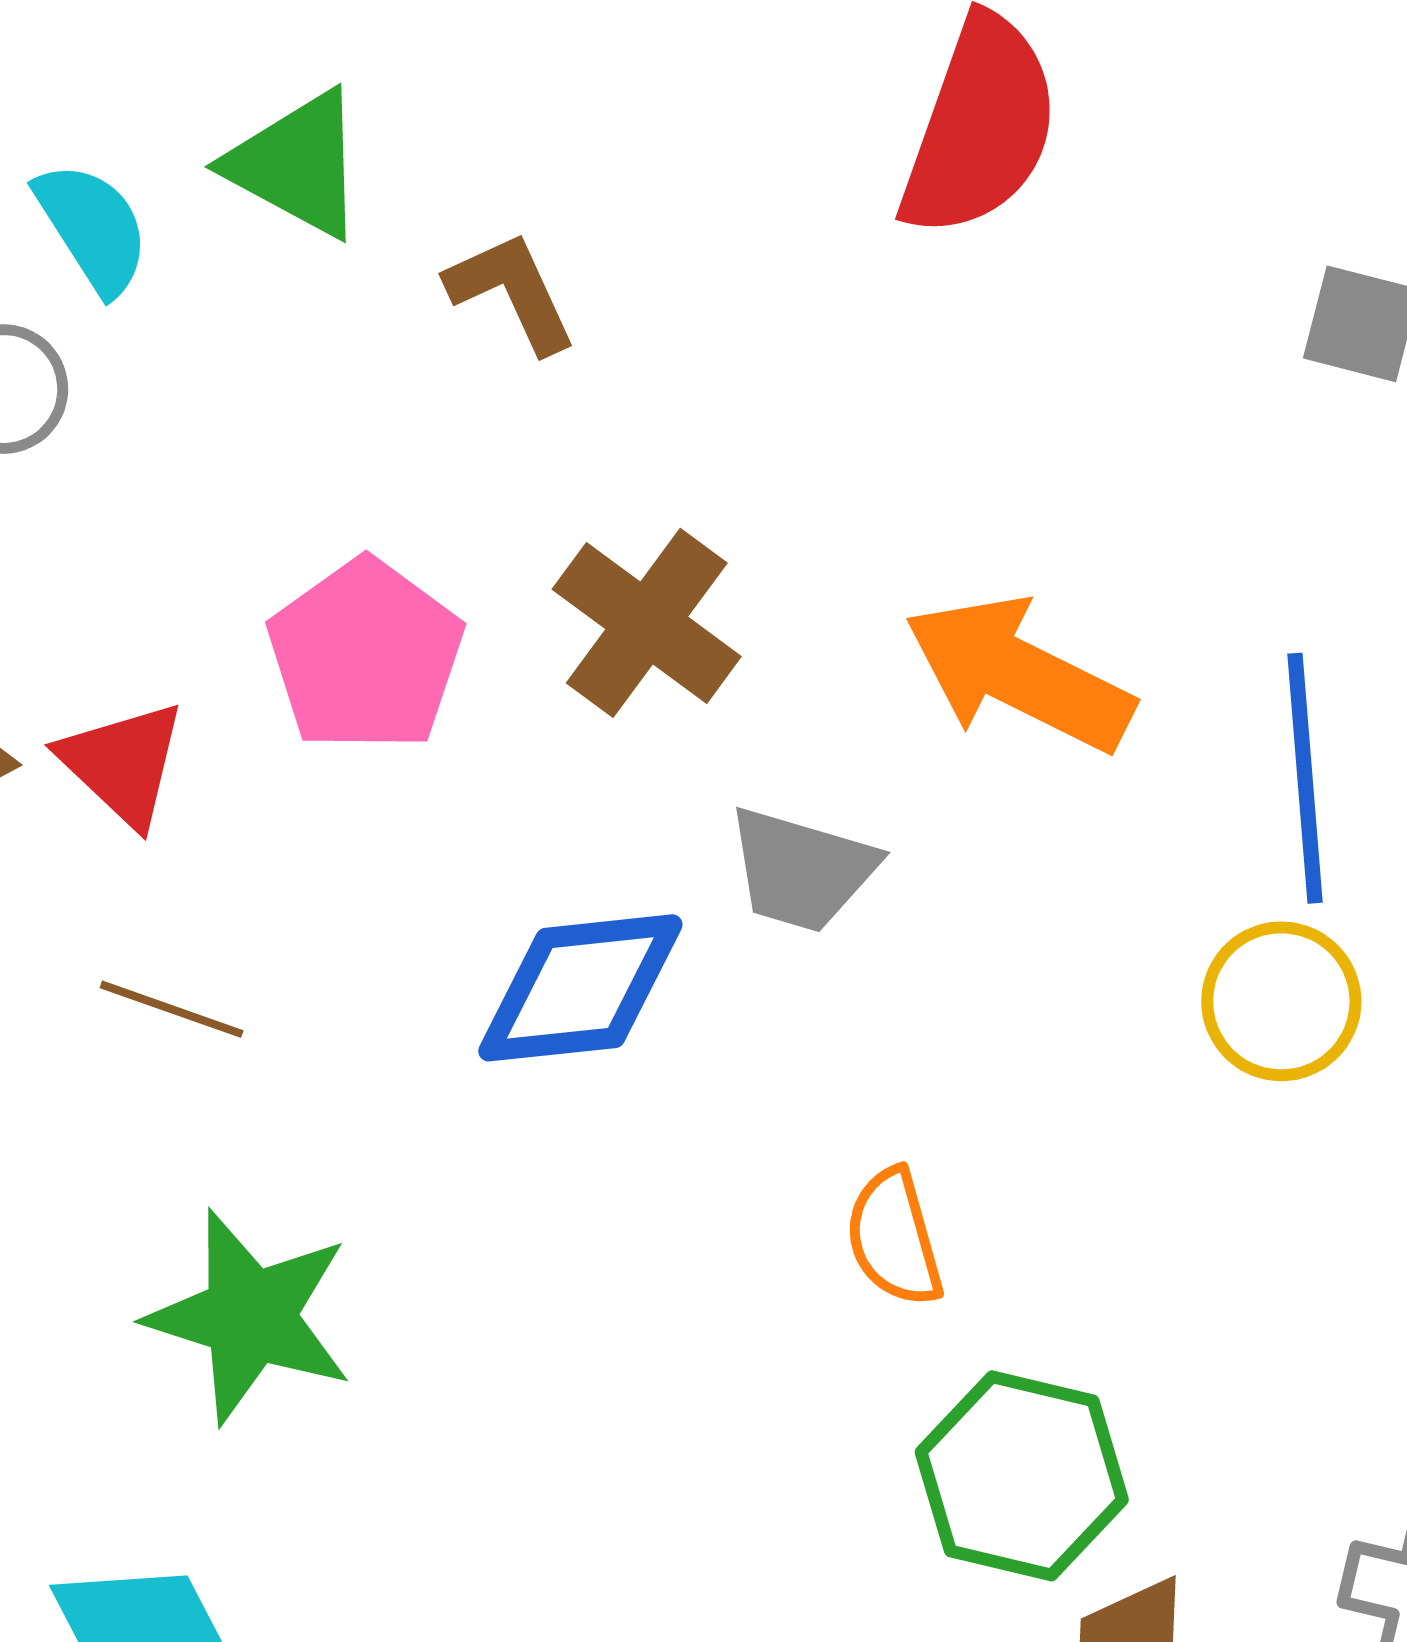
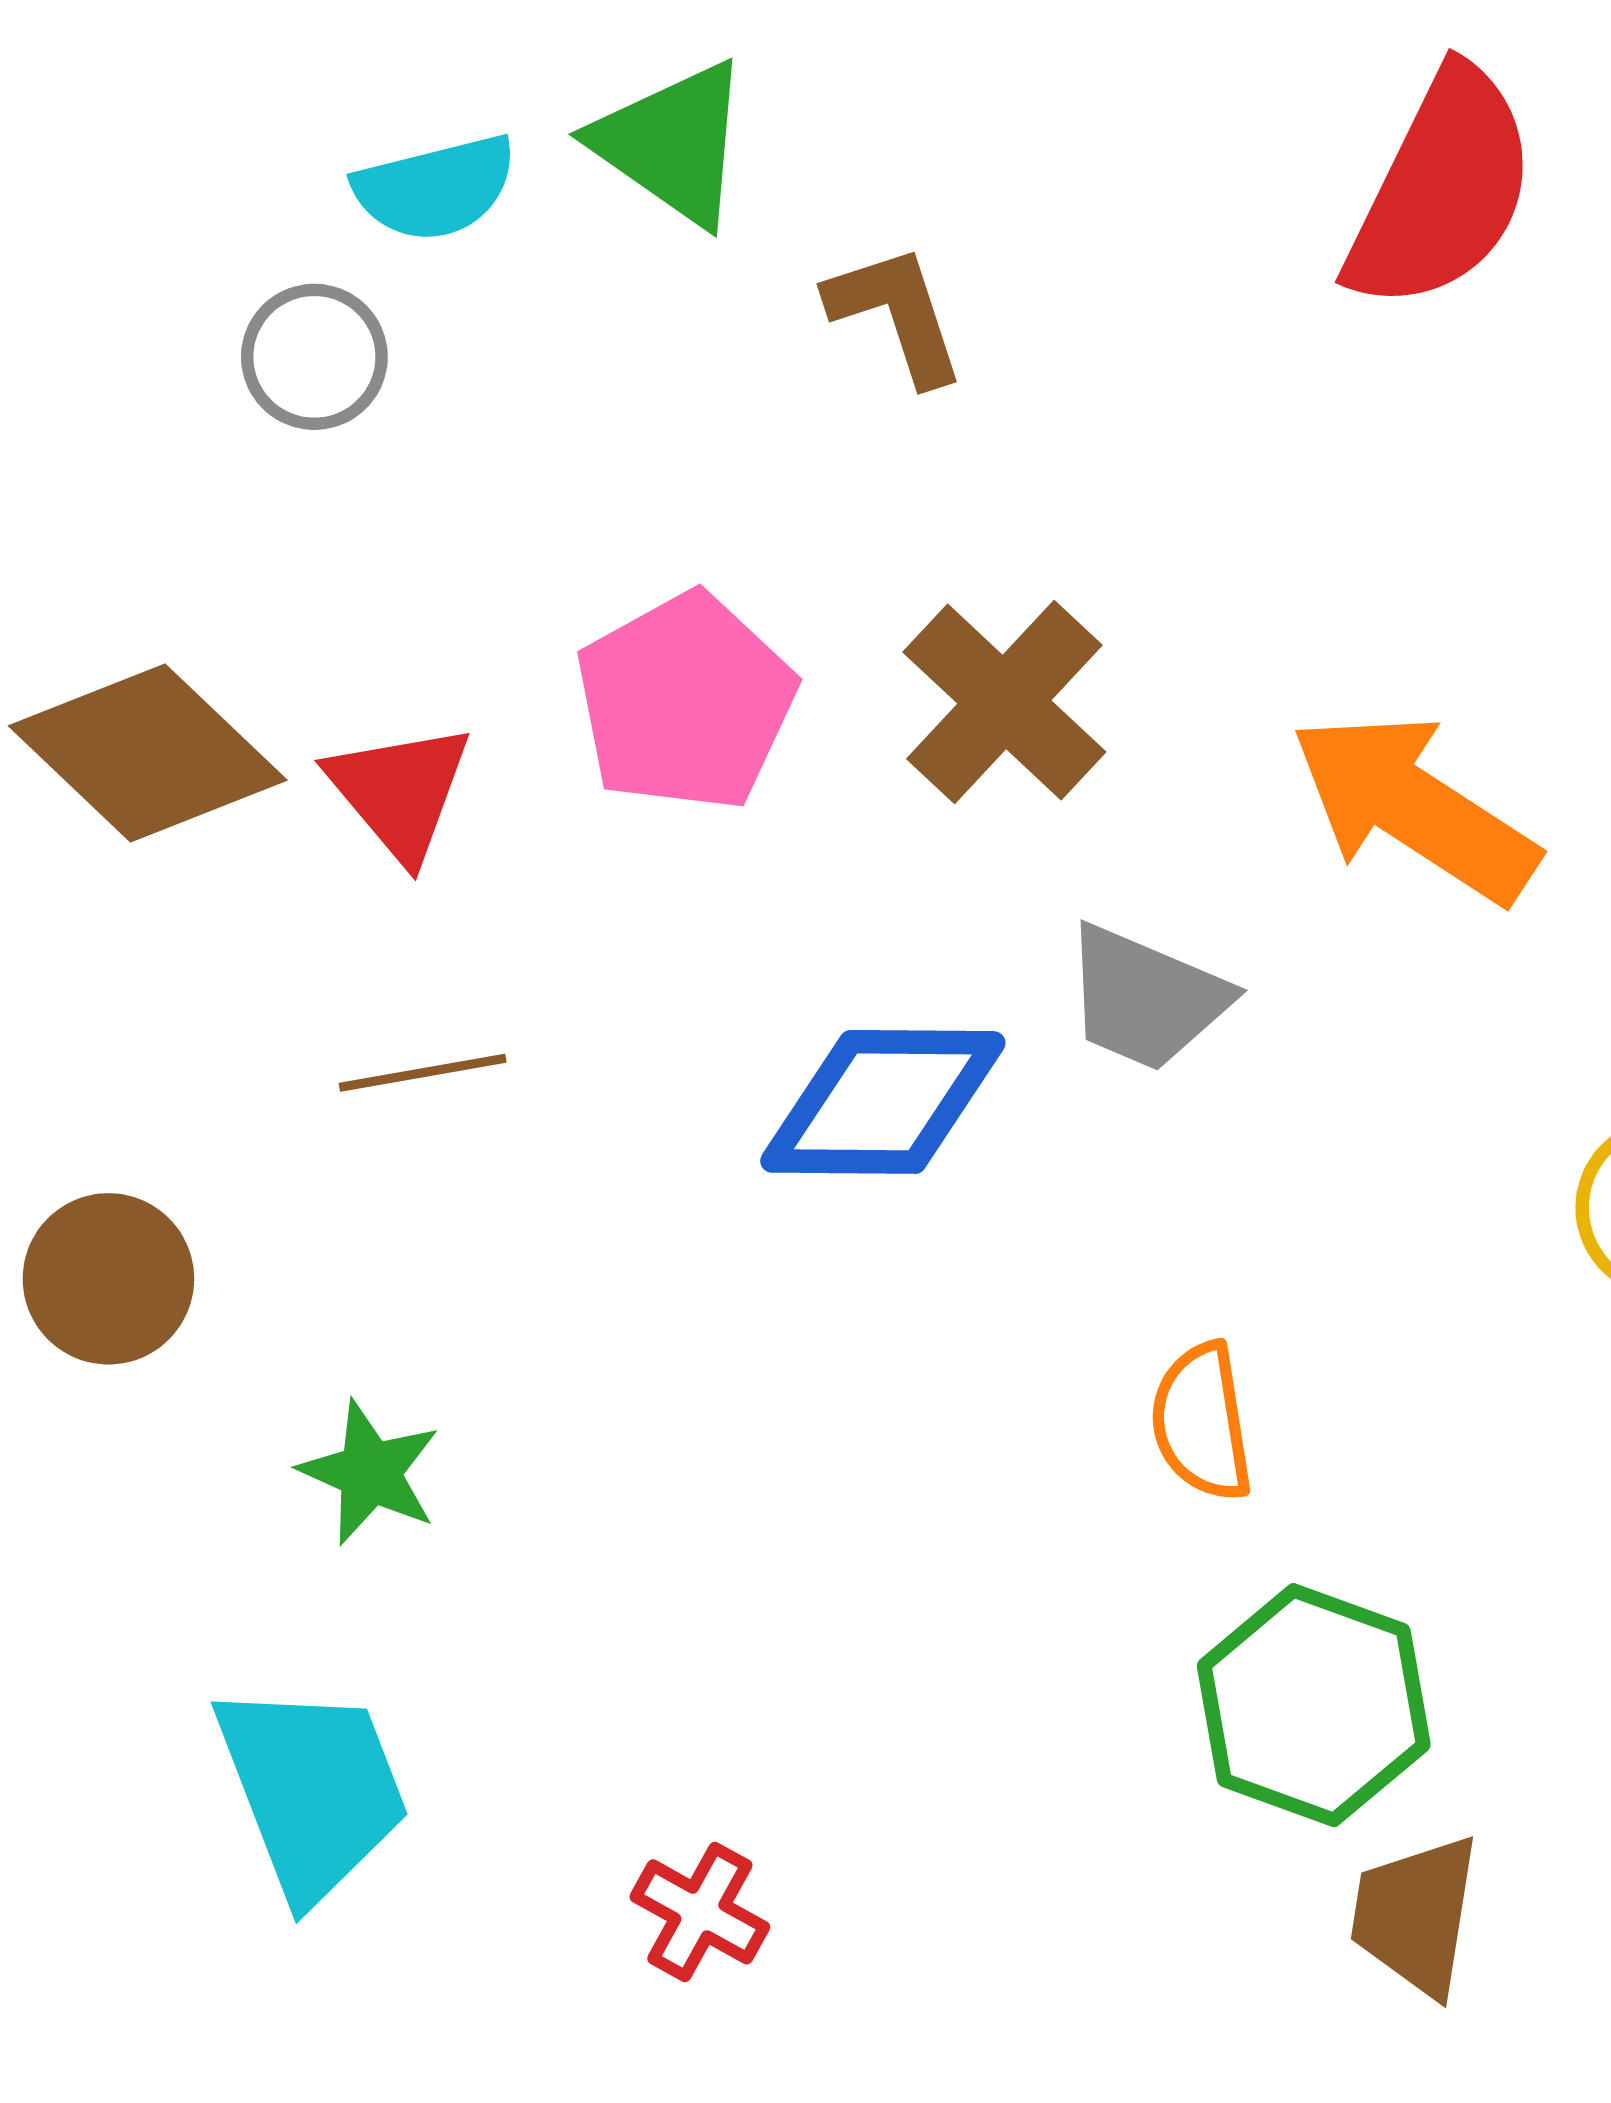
cyan semicircle: (93, 228) -> (435, 188), turned 102
brown line: (172, 1009) -> (423, 1073), turned -36
green star: (250, 1317) -> (370, 1473), moved, size x0.6

